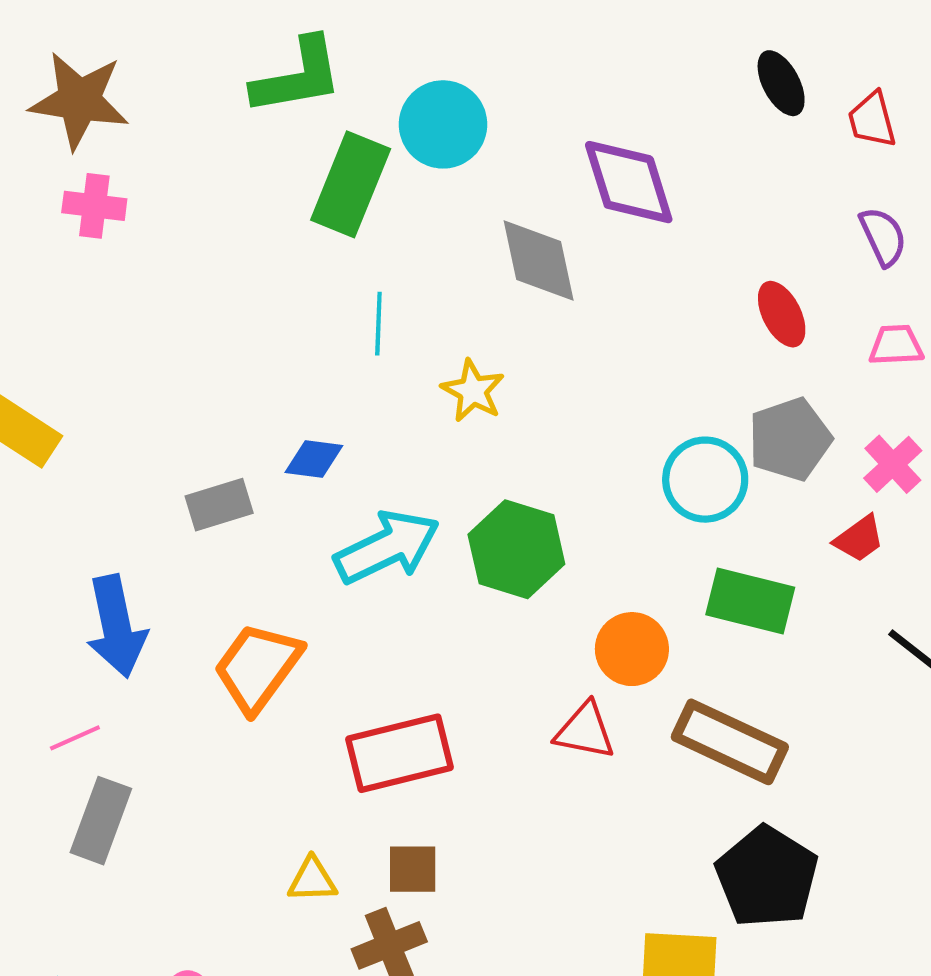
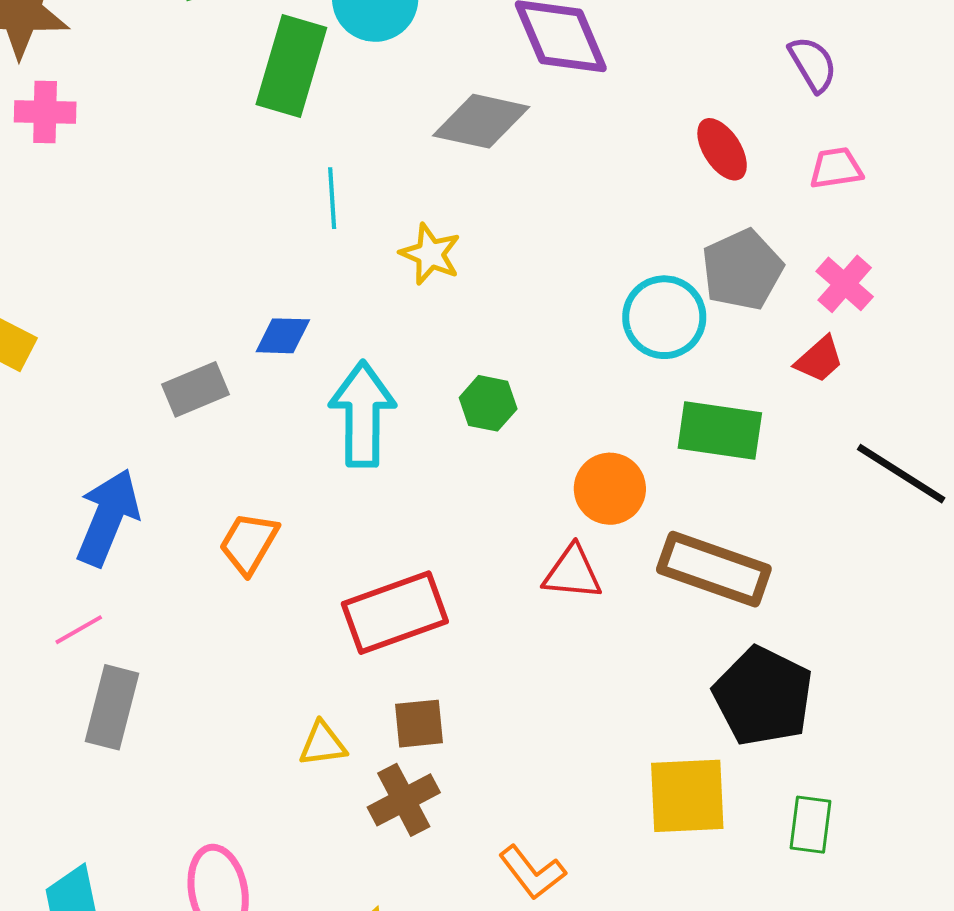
gray diamond: (539, 260) -> (481, 121), turned -60
cyan arrow: (387, 547) -> (362, 414), turned -58
green hexagon: (516, 549) -> (488, 403), size x0.6
blue arrow: (116, 626) -> (108, 517), turned -140
orange trapezoid: (258, 667) -> (249, 543), size x0.7

